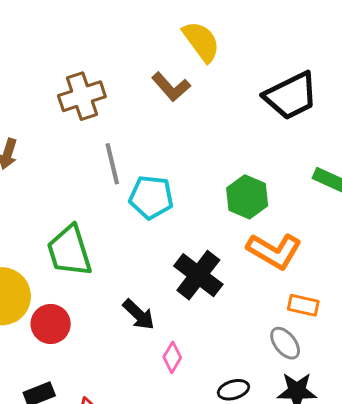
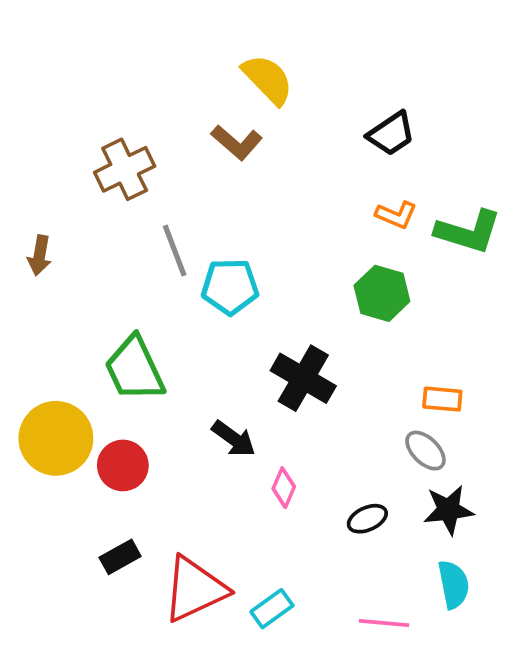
black trapezoid: (291, 96) -> (391, 134), size x0.7
green hexagon: (247, 197) -> (382, 293), moved
orange L-shape: (274, 251) -> (396, 215), moved, size x0.6

